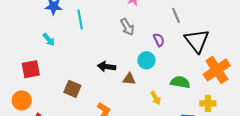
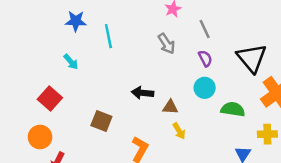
gray line: (176, 15) -> (205, 29), moved
cyan circle: (146, 60) -> (205, 88), moved
red square: (31, 69) -> (50, 98), turned -36
yellow arrow: (156, 98) -> (179, 131), moved

